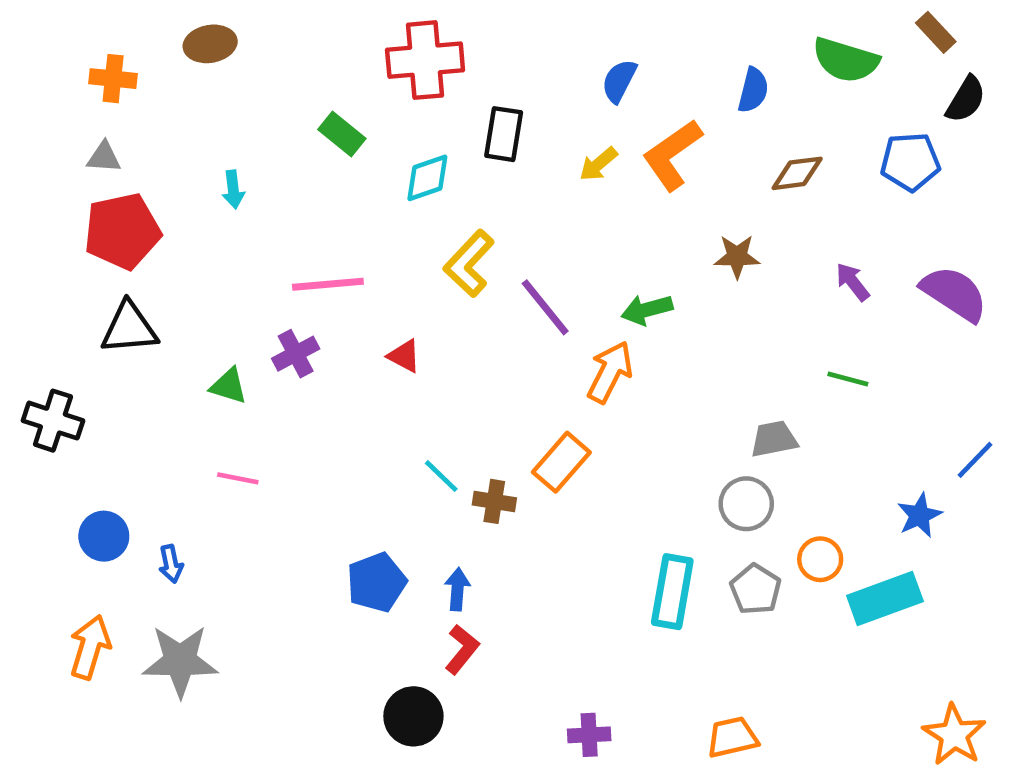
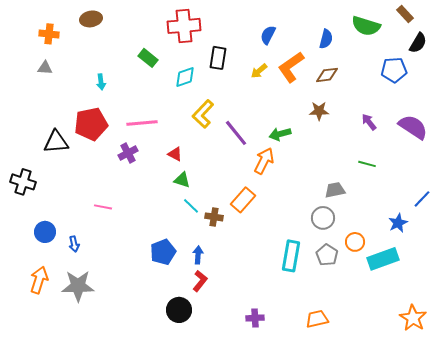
brown diamond: (797, 173) -> (327, 75), moved
red pentagon: (122, 231) -> (91, 124), moved
green triangle: (229, 386) -> (182, 180), moved

